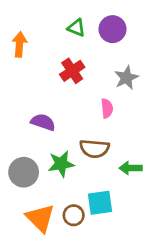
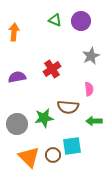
red cross: (72, 71) -> (52, 69), moved
pink semicircle: (107, 108) -> (89, 89), moved
purple semicircle: (43, 122) -> (17, 77), moved, turned -30

